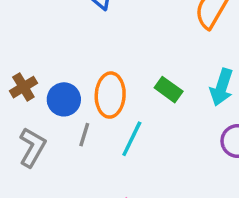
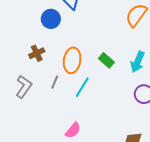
brown cross: (23, 87) -> (37, 53), moved
blue circle: (64, 99) -> (51, 19), moved

